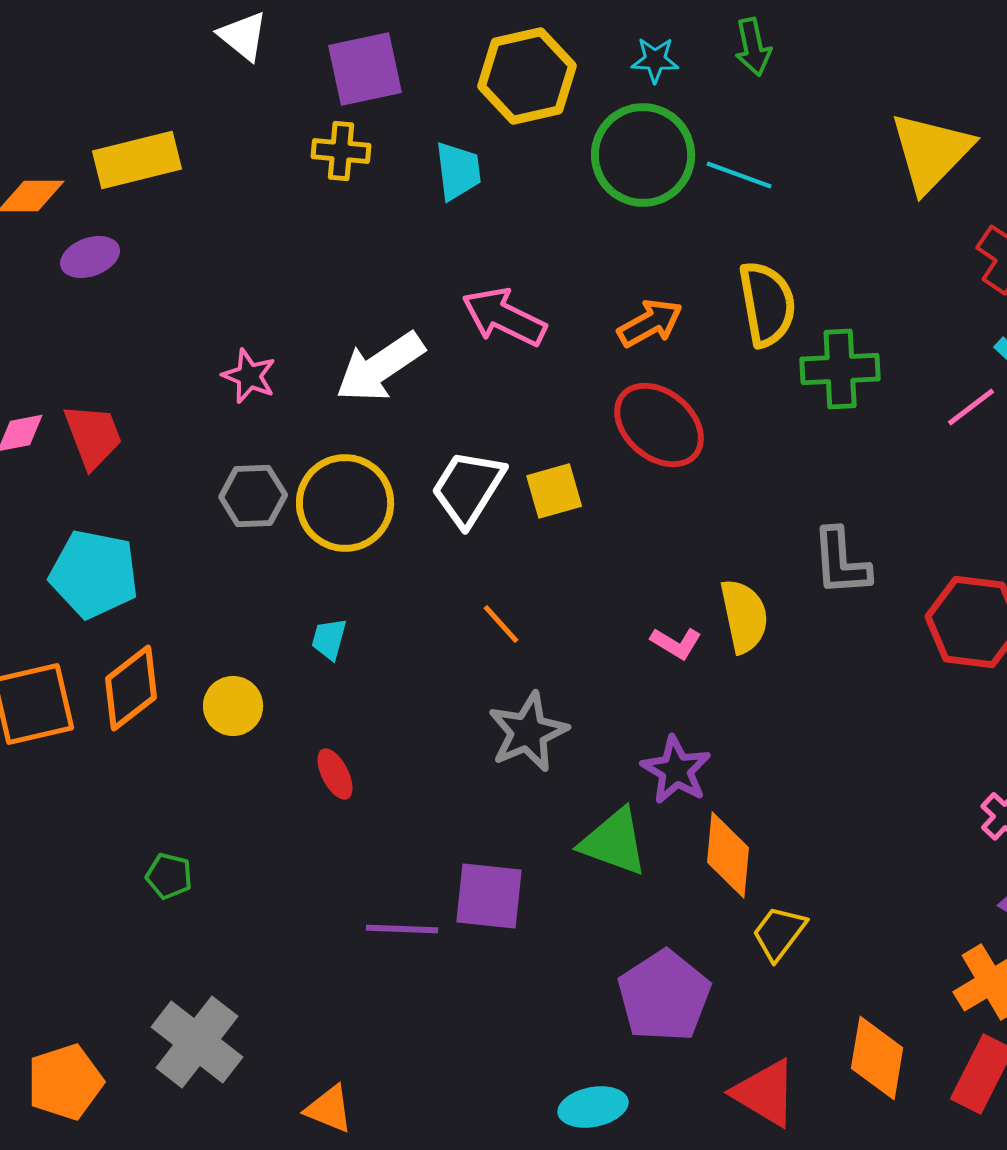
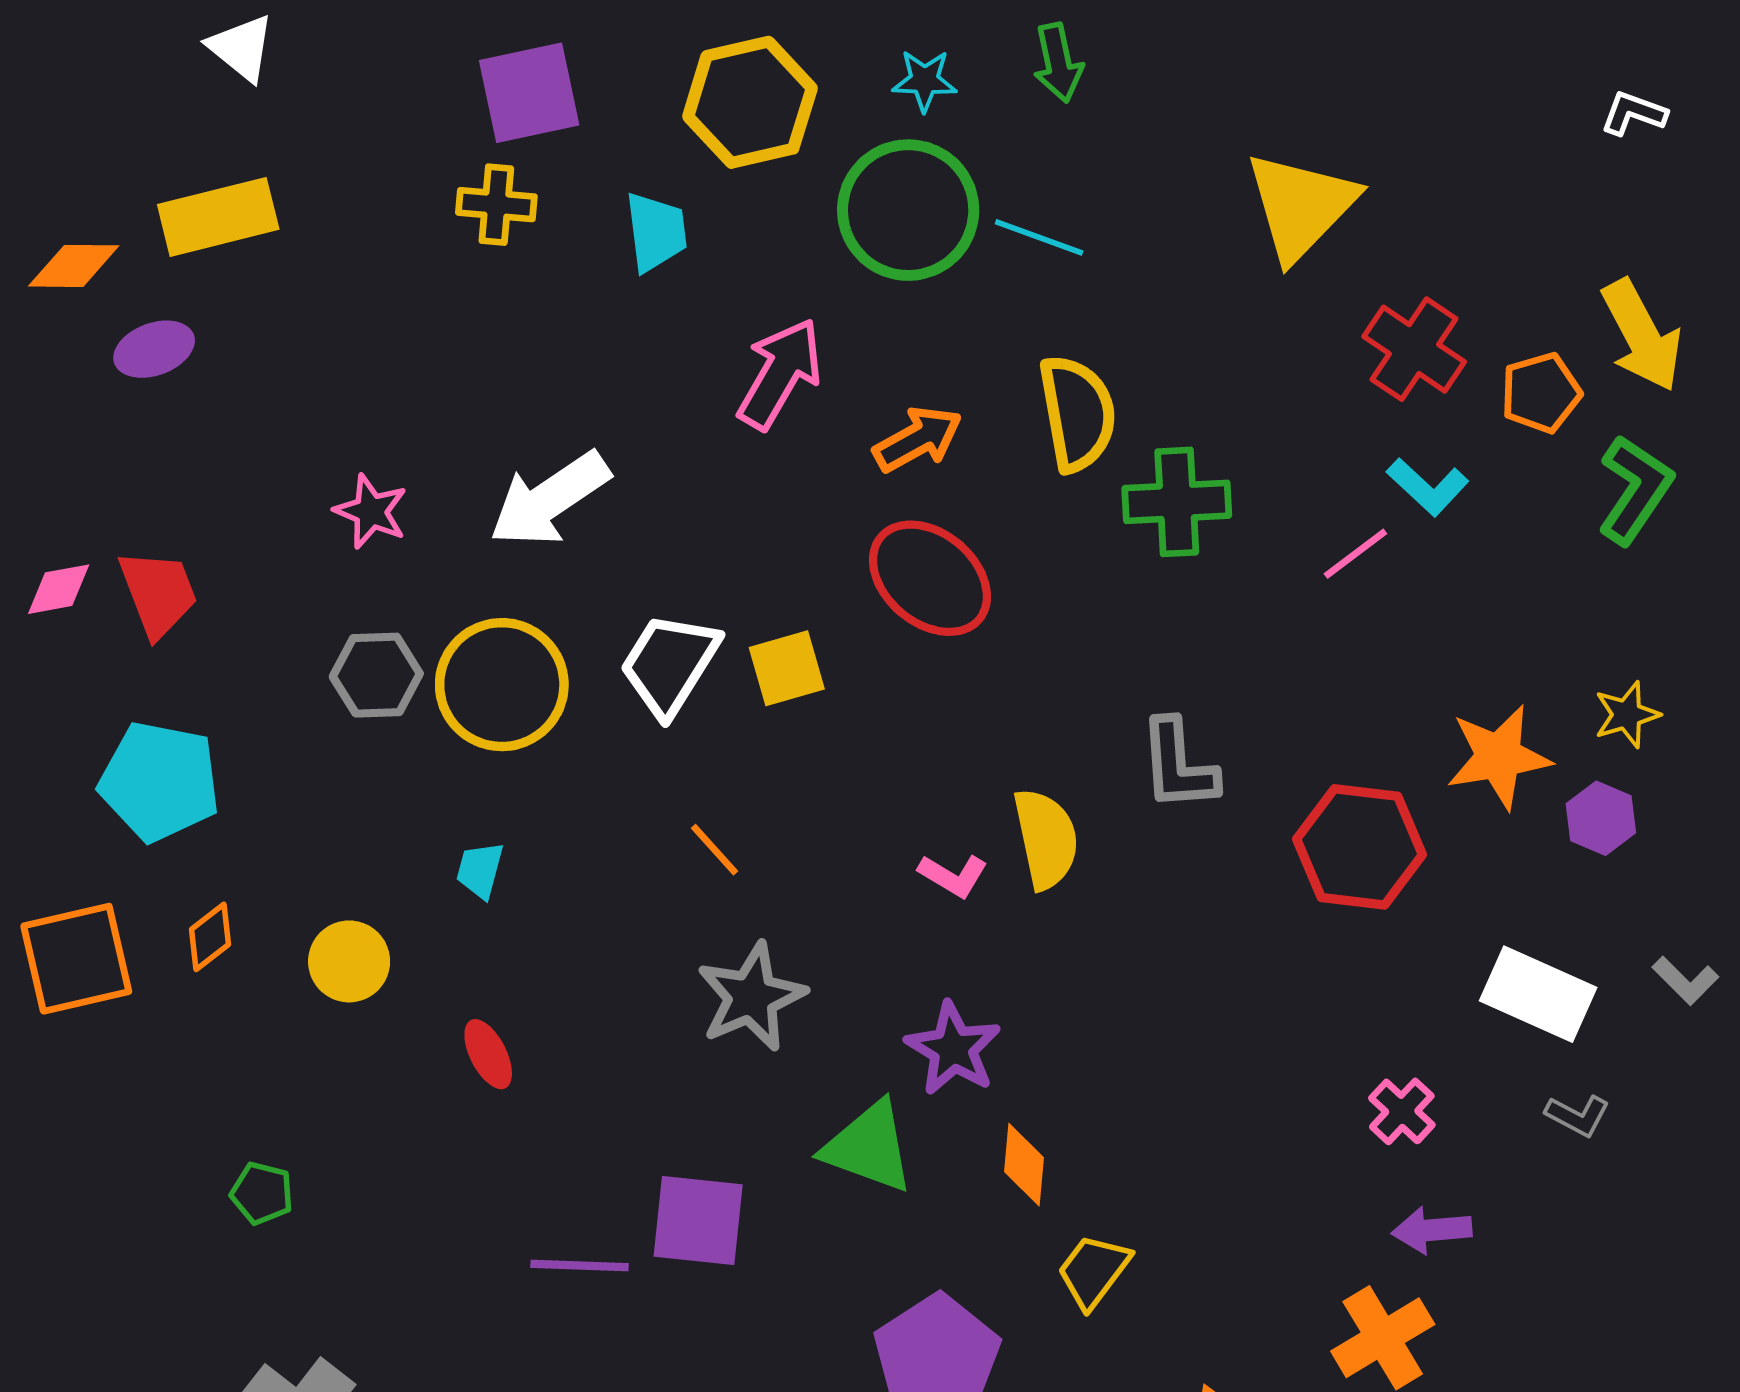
white triangle: (243, 36) -> (241, 48), moved
pink arrow: (504, 317) -> (780, 374), moved, turned 94
orange diamond: (131, 688) -> (210, 937), size x0.6
orange diamond: (728, 855) -> (1024, 1165), size x0.7

